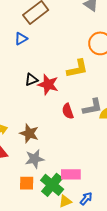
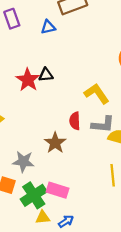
yellow L-shape: (77, 69) -> (97, 94), moved, turned -130
red star: (48, 85) -> (28, 80), moved
brown star: (29, 133) -> (55, 143), moved

